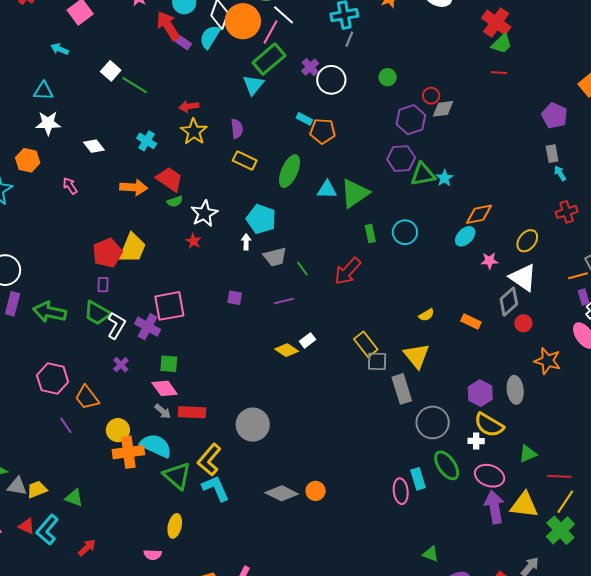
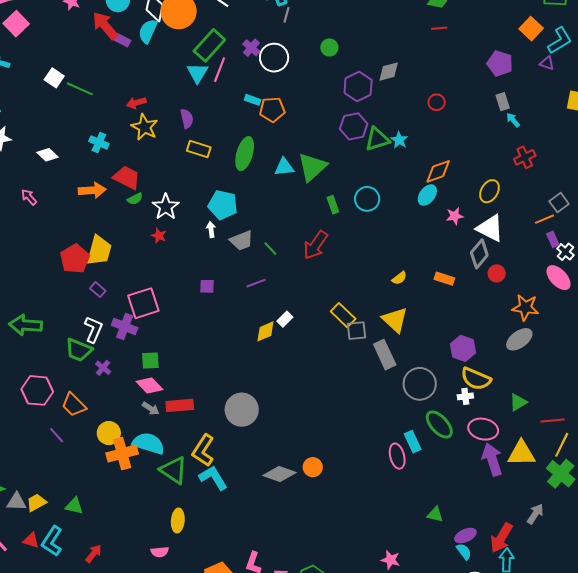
pink line: (270, 32) -> (220, 70), moved
red circle: (431, 96) -> (437, 102), moved
purple rectangle: (103, 285) -> (98, 290), moved, turned -42
green trapezoid: (97, 313) -> (79, 350), moved
yellow diamond: (287, 350) -> (265, 331), turned -50
gray ellipse: (515, 390) -> (519, 339), moved, turned 68

